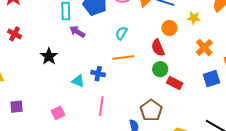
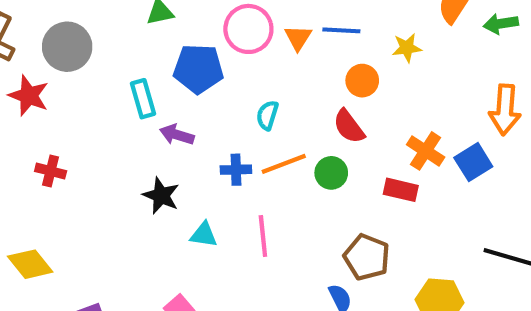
orange cross: (204, 47) -> (426, 151), moved
black star: (49, 56) -> (161, 196), moved
green circle: (160, 69) -> (331, 173), moved
blue cross: (98, 74) -> (236, 170), moved
pink line: (101, 106) -> (263, 236), moved

